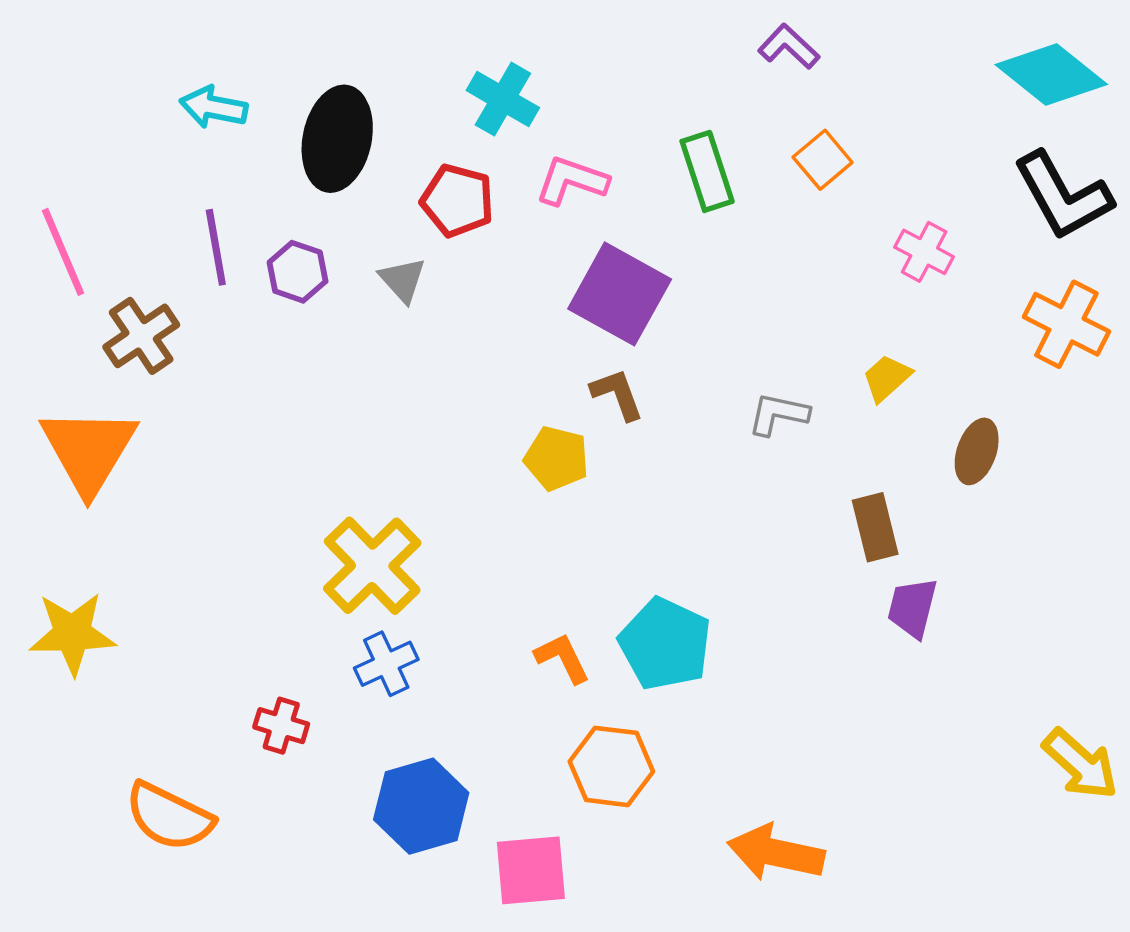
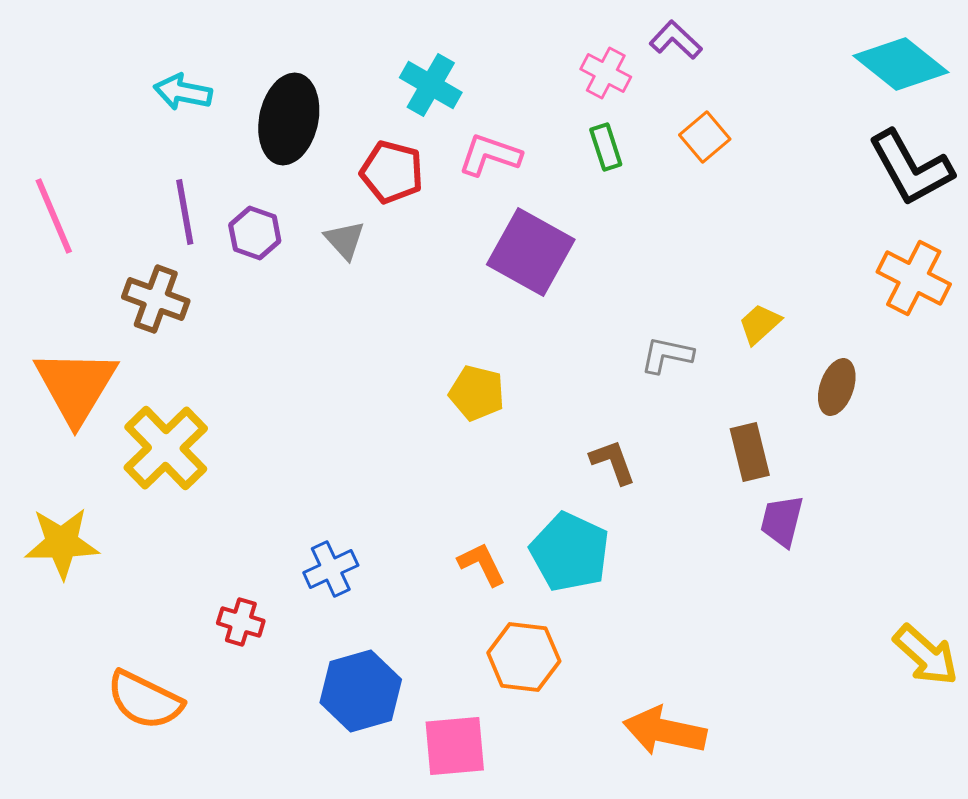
green rectangle: (707, 171) -> (606, 147), size x0.7
pink cross: (924, 252) -> (606, 73), moved
brown cross: (141, 336) -> (156, 299), moved, turned -36
brown L-shape: (617, 394) -> (613, 462), moved
yellow cross: (372, 566) -> (166, 448), moved

